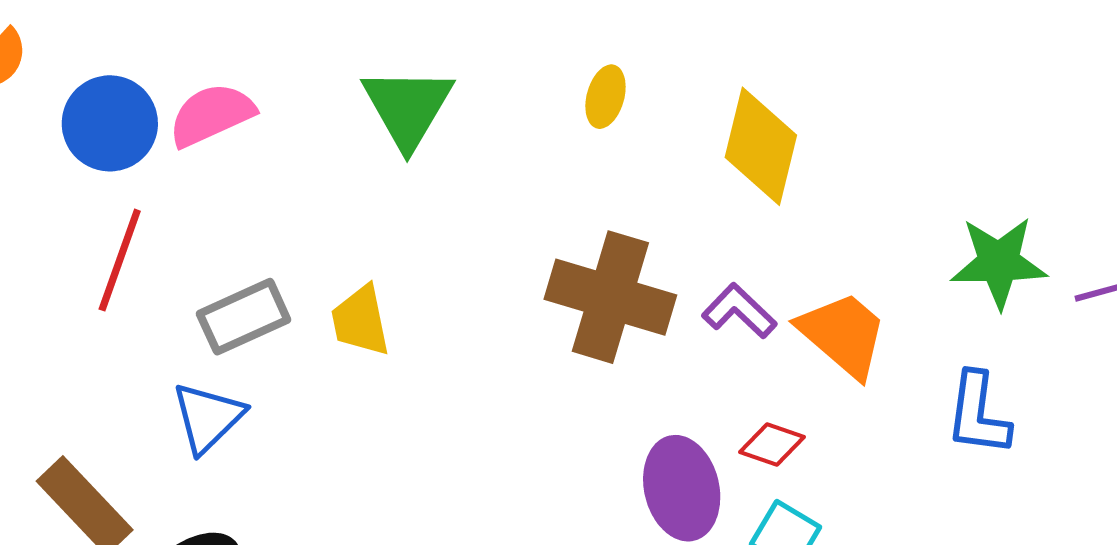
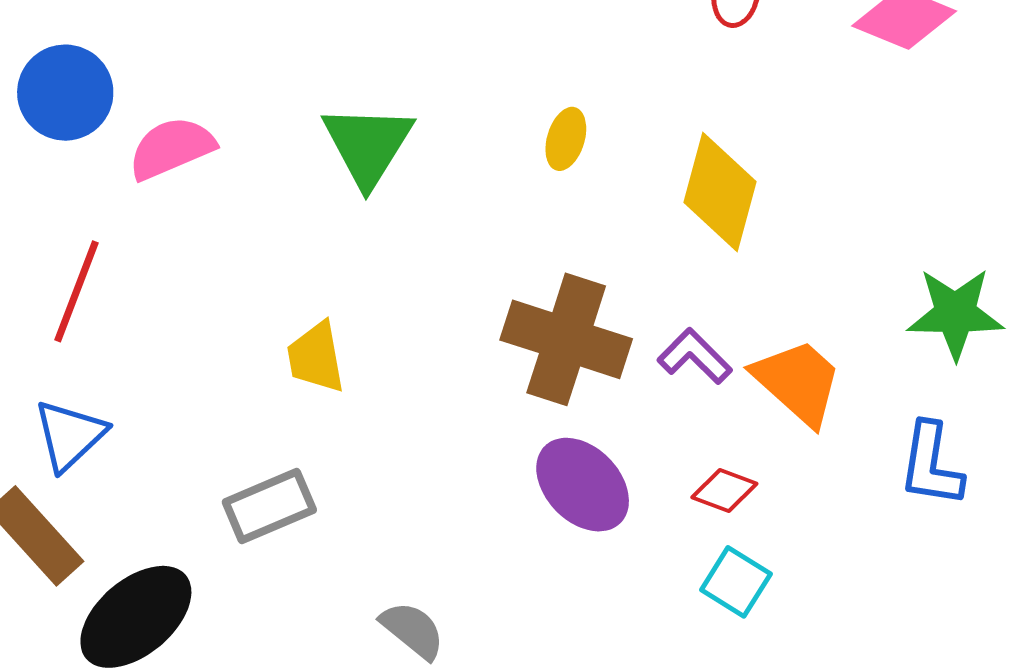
blue circle: (110, 123) -> (65, 93), moved
gray rectangle: (244, 317) -> (269, 506), moved
blue triangle: (208, 417) -> (70, 435), moved
purple ellipse: (682, 488) -> (583, 485), moved, turned -32

